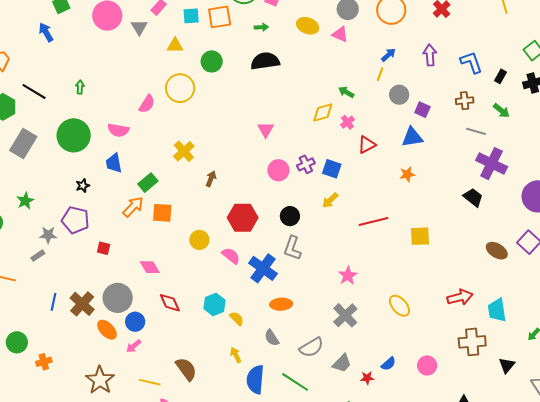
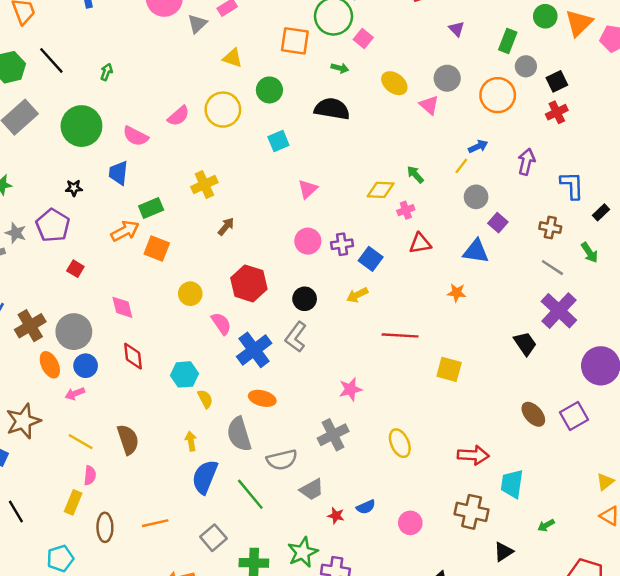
cyan square: (191, 16) -> (278, 141), moved, turned -36
gray semicircle: (272, 338) -> (239, 434), size x1.6

